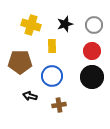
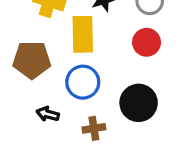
yellow rectangle: (52, 46) -> (83, 34), size x1.6
black circle: (92, 77) -> (139, 103), moved

